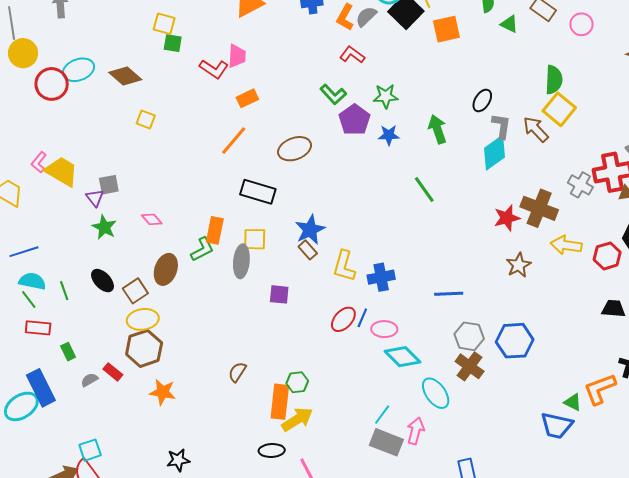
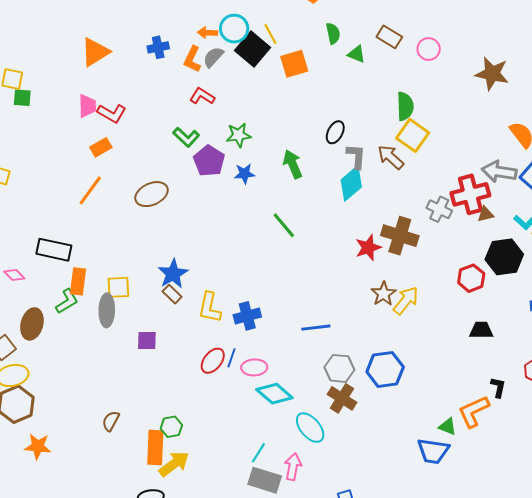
red L-shape: (214, 69) -> (112, 113), moved
black rectangle: (258, 192) -> (54, 250), moved
yellow arrow: (566, 245) -> (406, 300), moved, turned 124

